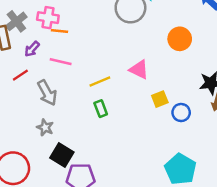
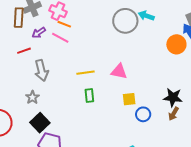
orange circle: (180, 39) -> (176, 44), moved
pink line: (61, 62) -> (60, 38), moved
pink triangle: (139, 70) -> (119, 71), turned -30
green rectangle: (101, 109) -> (89, 95), moved

